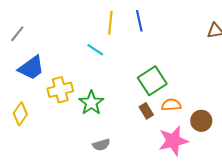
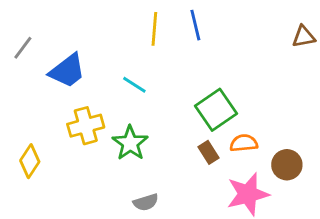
cyan line: (95, 50) -> (134, 85), moved
blue trapezoid: (31, 68) -> (67, 71), moved

